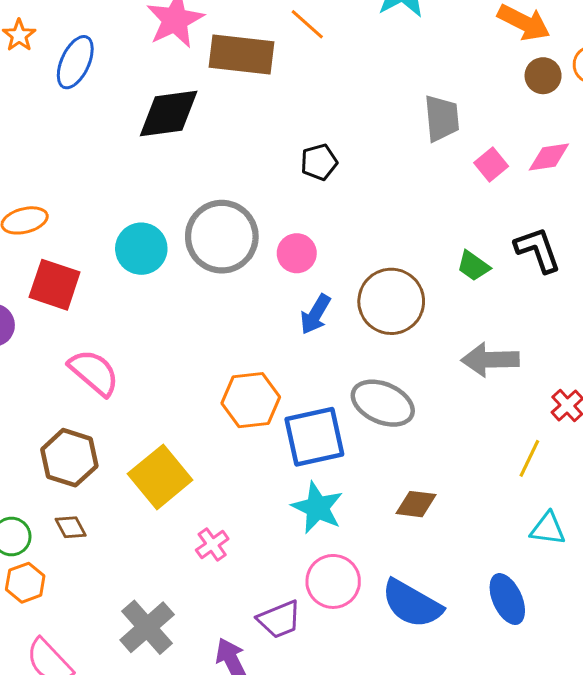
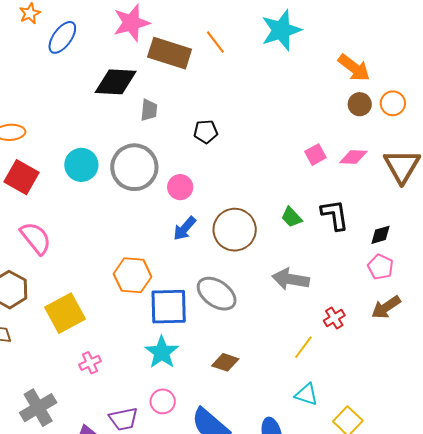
gray trapezoid: (442, 118) -> (149, 110), moved, size x0.7
pink circle: (333, 581) -> (163, 401), size x0.7

